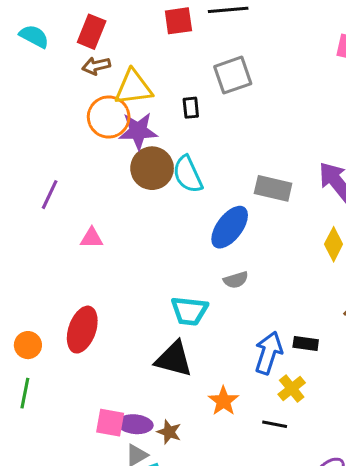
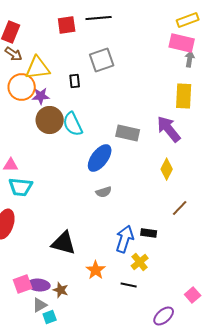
brown arrow: (96, 66) -> (14, 54), turned -132
purple star: (138, 131) -> (41, 96), size x0.7
cyan trapezoid: (189, 311) -> (21, 187), moved
pink square: (110, 423) -> (23, 284), turned -30

